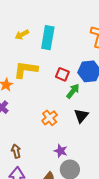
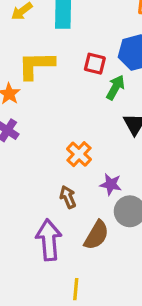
orange cross: (50, 118) -> (79, 154), moved
brown arrow: (16, 151) -> (68, 197), moved

